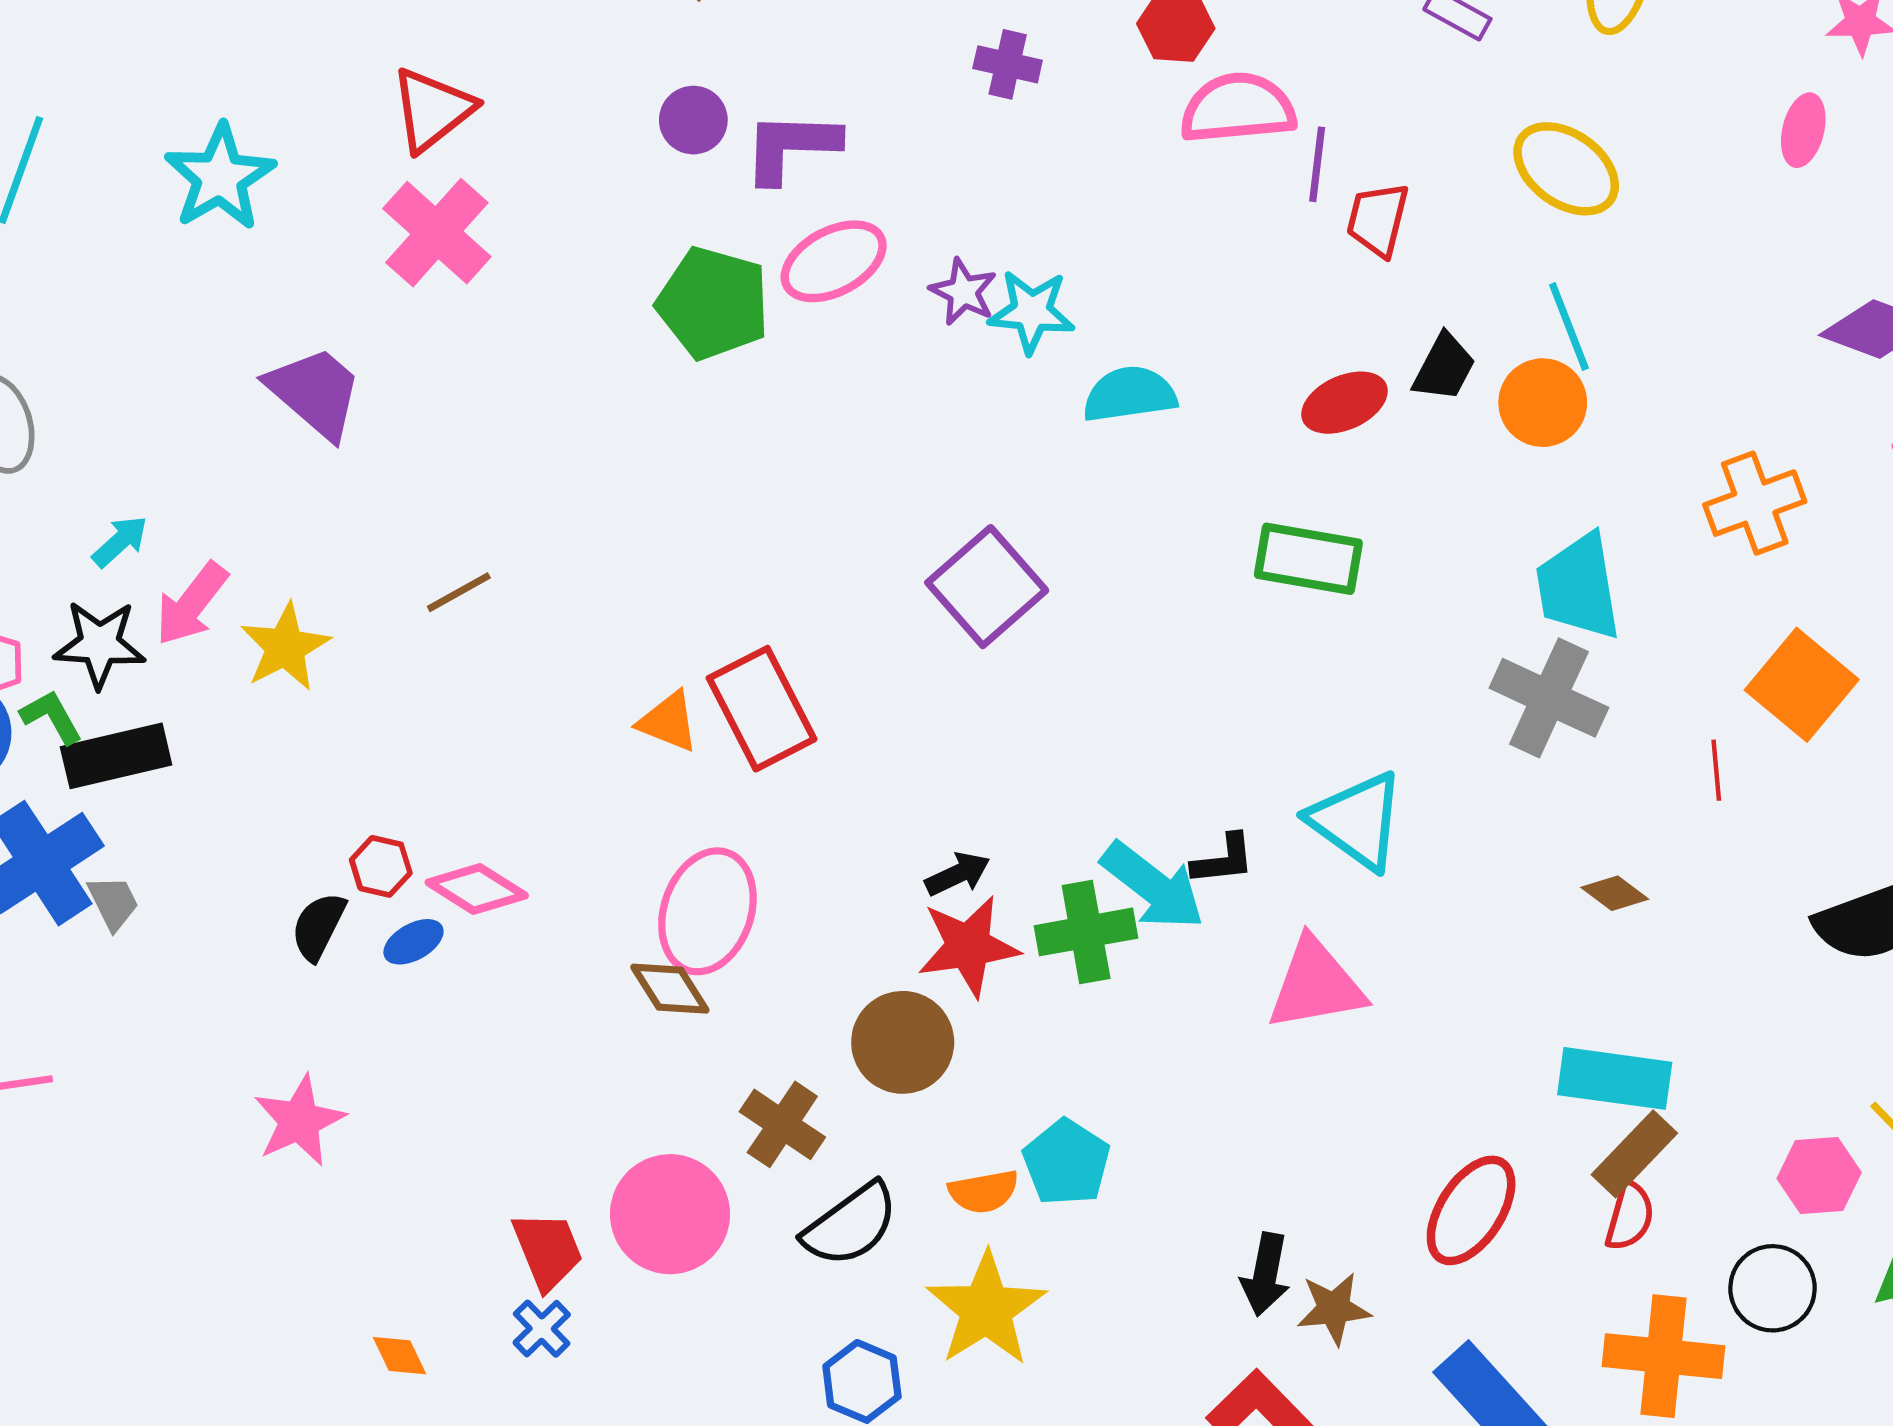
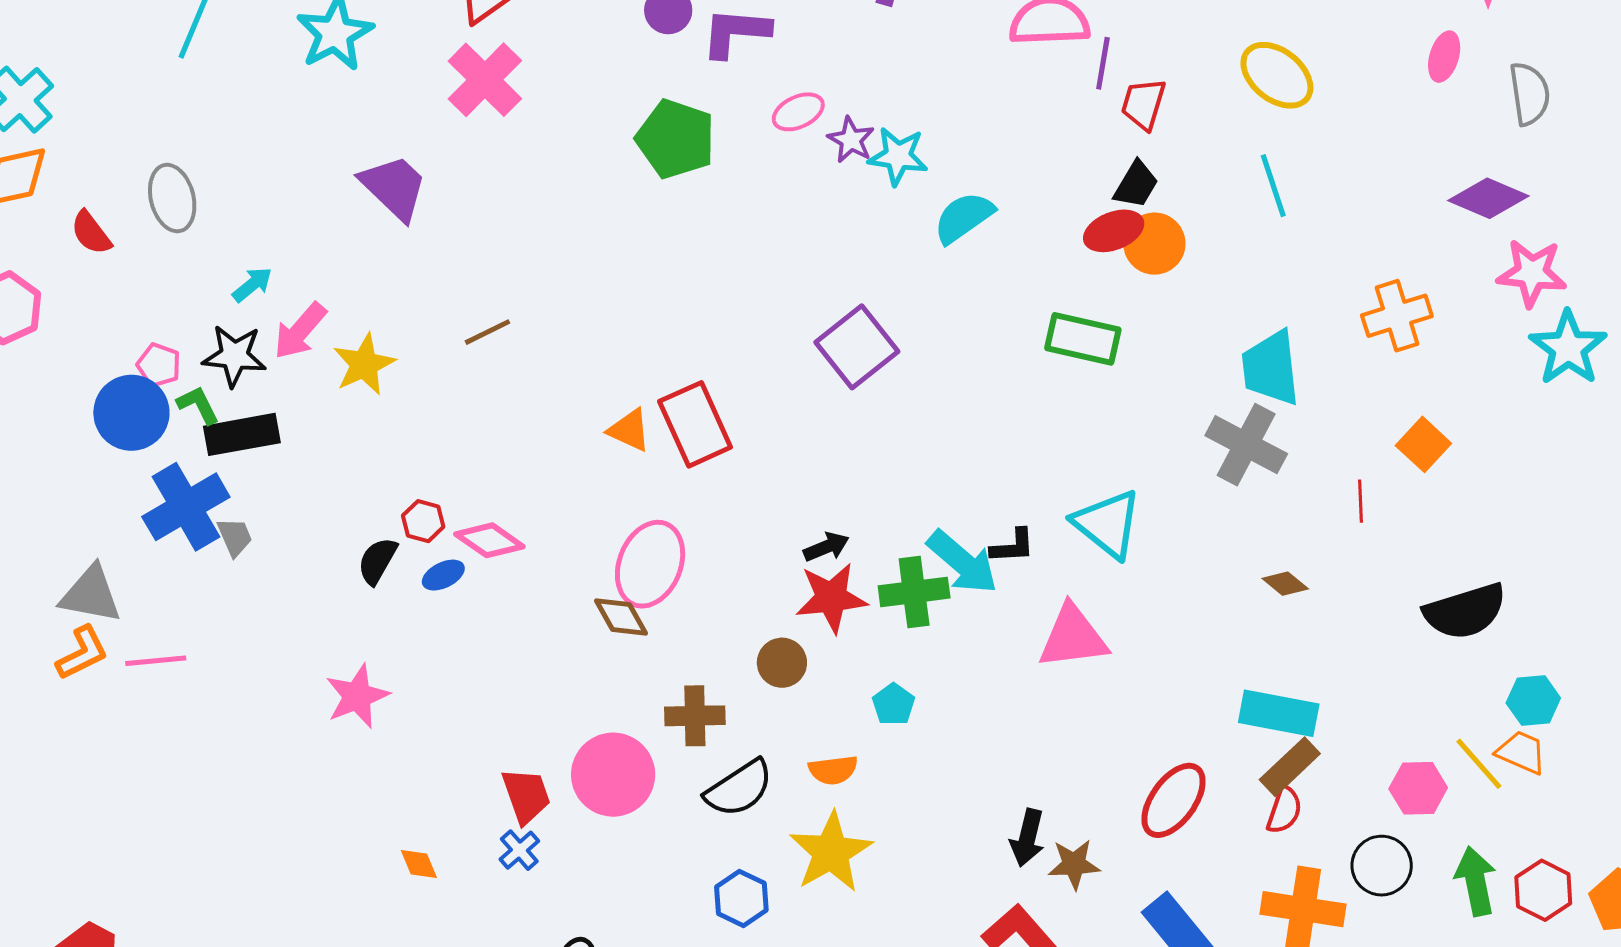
pink ellipse: (834, 261) -> (798, 112), moved, size x0.7
black trapezoid: (1444, 367) -> (1136, 185), moved
cyan semicircle: (1130, 394) -> (964, 218), turned -30
orange circle: (1543, 403) -> (1154, 244), moved
orange square: (1802, 685) -> (1423, 444), size x0.7
brown circle: (903, 1042) -> (782, 663), size x0.7
brown cross: (782, 1124) -> (695, 716), turned -38
cyan pentagon: (1067, 1162) -> (894, 704), moved, size x0.7

